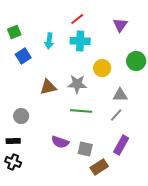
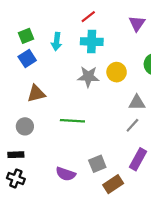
green square: (14, 32) -> (26, 36), moved
gray star: (77, 84) -> (88, 77), moved
brown triangle: (48, 87) -> (36, 94), moved
green line: (81, 111) -> (72, 121), moved
purple semicircle: (60, 142) -> (66, 174), moved
gray square: (85, 149) -> (97, 164), turned -35

